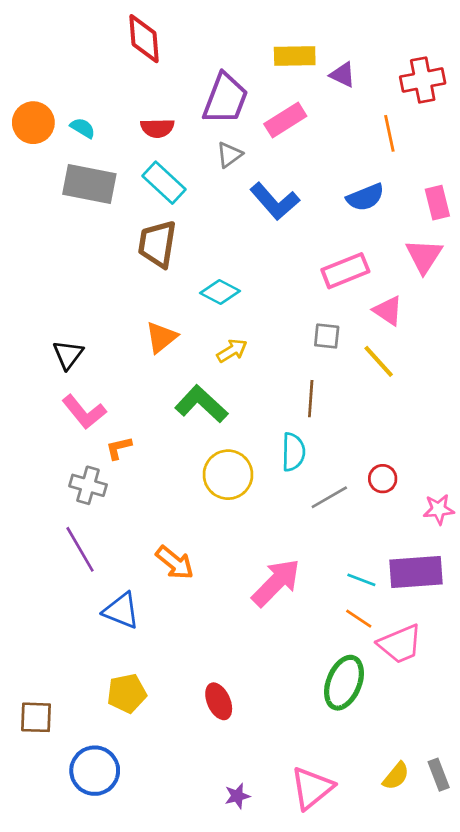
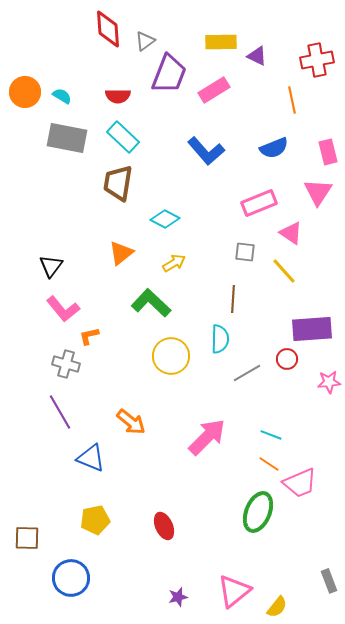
gray triangle: (229, 155) -> (145, 41), moved
purple rectangle: (416, 572) -> (312, 329), moved
yellow semicircle: (396, 776) -> (277, 607), moved

